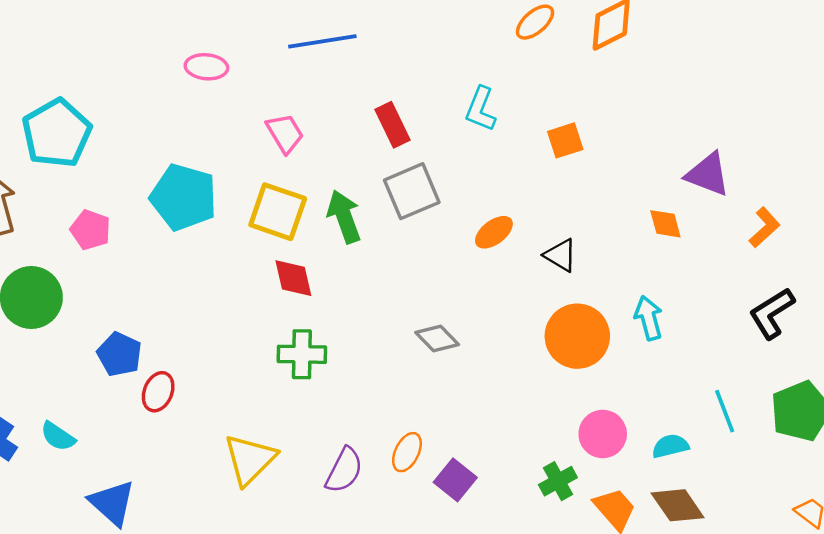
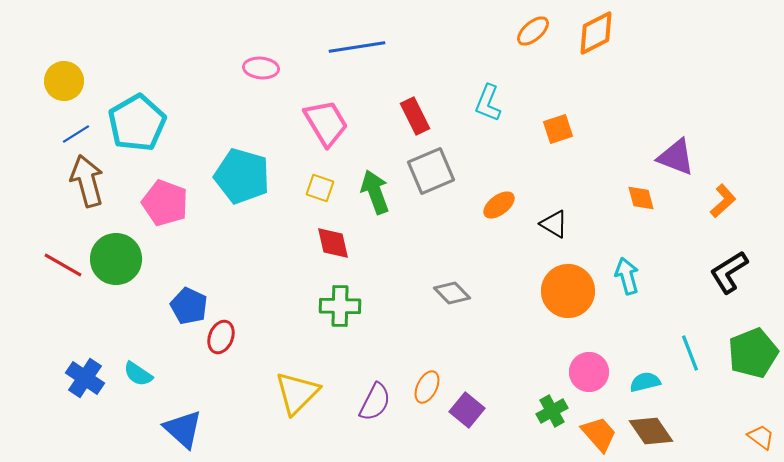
pink trapezoid: (285, 133) -> (326, 123), size x1.4
yellow square: (278, 212) -> (320, 188), size x0.6
pink pentagon: (90, 230) -> (165, 203), size x1.4

